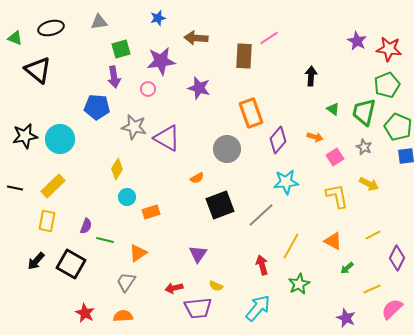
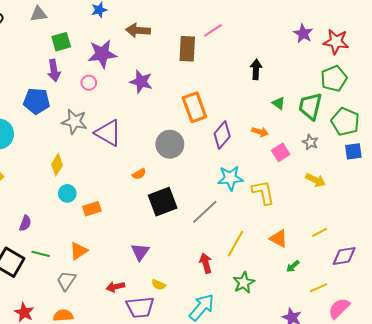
yellow L-shape: (337, 196) -> (263, 192), moved
green line: (105, 240) -> (41, 254), moved
purple diamond: (397, 258) -> (344, 256), turned 55

